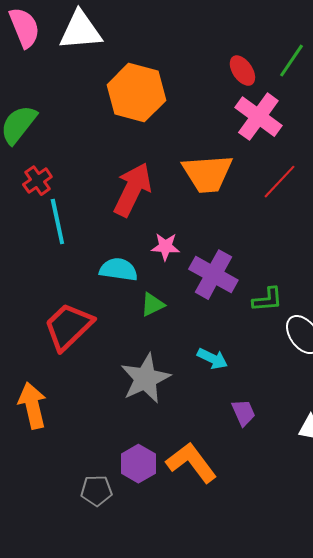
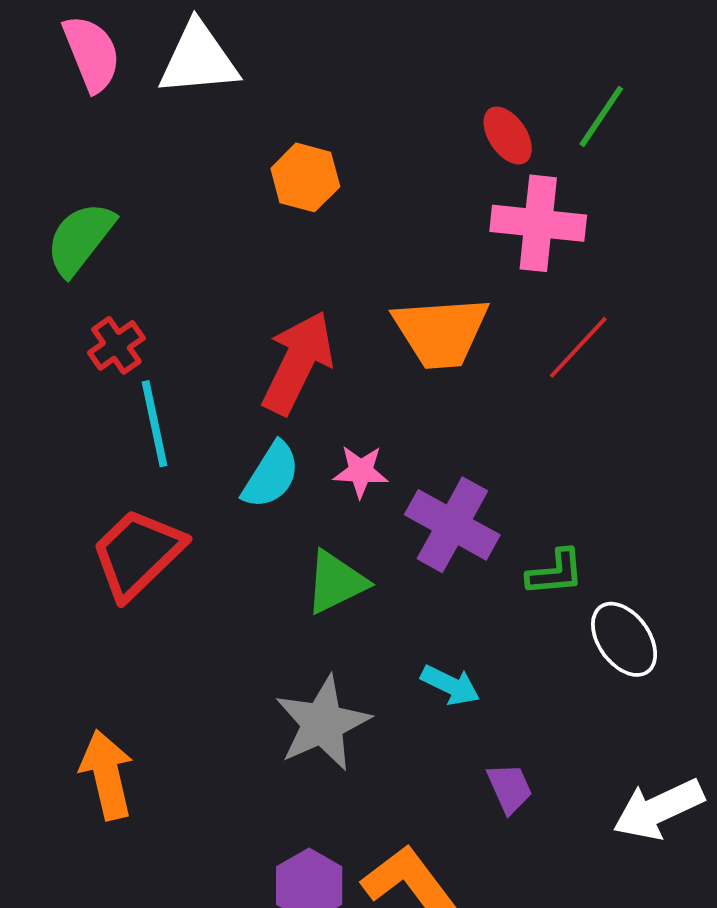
orange hexagon: (136, 93) -> (305, 177), size x0.6
pink cross: (258, 117) -> (538, 223), turned -30
cyan semicircle: (118, 270) -> (271, 475), moved, turned 114
green triangle: (152, 305) -> (336, 582), size x1.4
red trapezoid: (68, 327) -> (137, 553), moved

